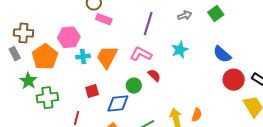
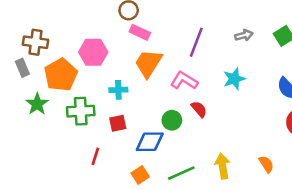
cyan cross: (83, 56) -> (118, 90), moved
orange trapezoid: (107, 57) -> (148, 63), moved
green cross: (47, 98) -> (81, 111), moved
orange semicircle: (197, 115) -> (266, 164), moved, turned -56

